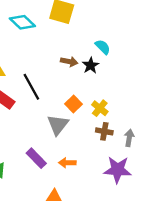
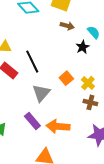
brown arrow: (69, 62) -> (67, 26), moved
gray triangle: (58, 125) -> (41, 93), moved
orange arrow: (67, 163) -> (58, 126), size x1.6

